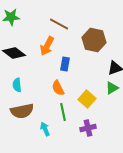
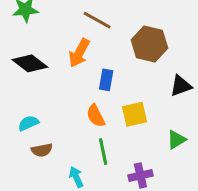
cyan semicircle: (17, 85) -> (28, 123), moved, turned 72
green triangle: (112, 88) -> (176, 140), moved
yellow square: (87, 99) -> (134, 114), moved, turned 36
brown semicircle: (22, 111) -> (42, 150), size x0.6

